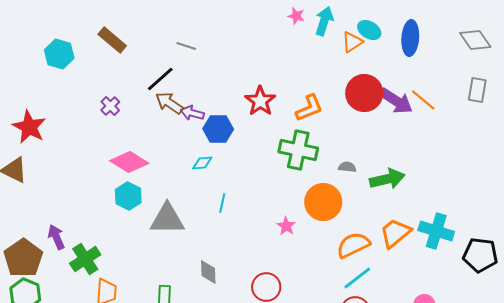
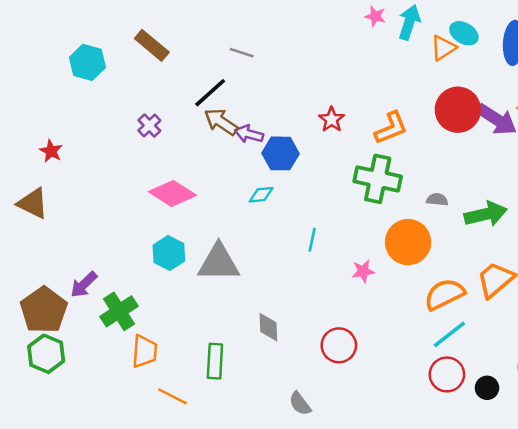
red star: (260, 101) -> (332, 119), size x0.7
red star: (29, 127) -> (51, 151), size x0.6
cyan hexagon: (128, 196) -> (169, 253), moved
cyan line: (222, 203) -> (312, 240), moved
pink star: (286, 226) -> (363, 271), turned 30
purple arrow: (56, 237) -> (84, 285), turned -110

